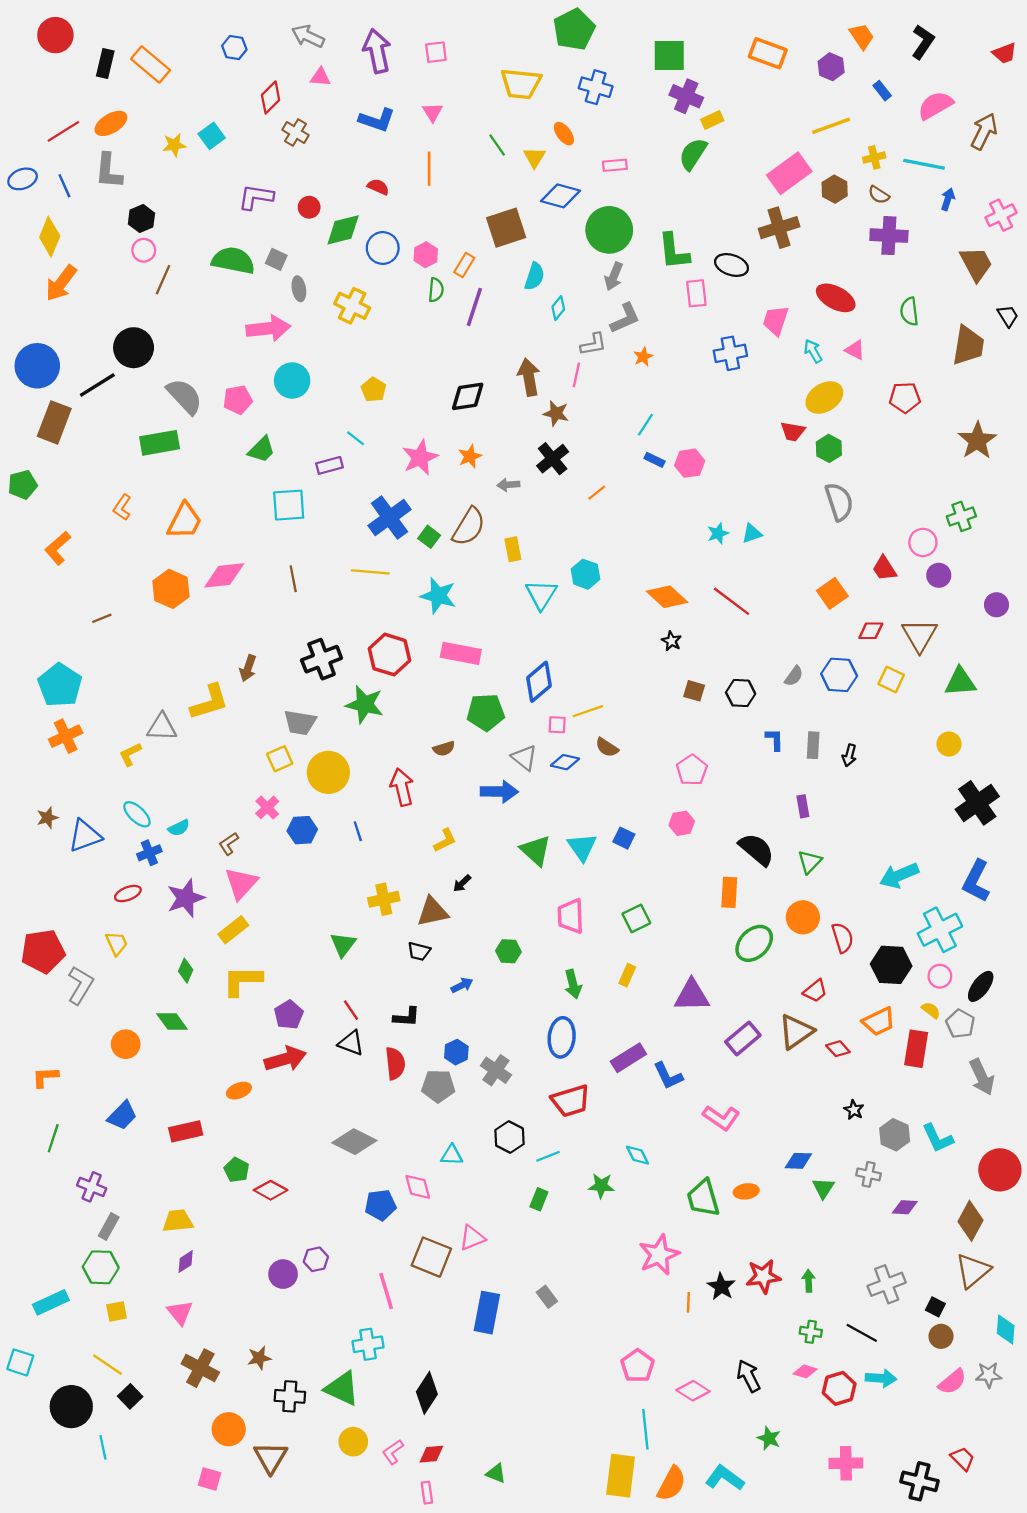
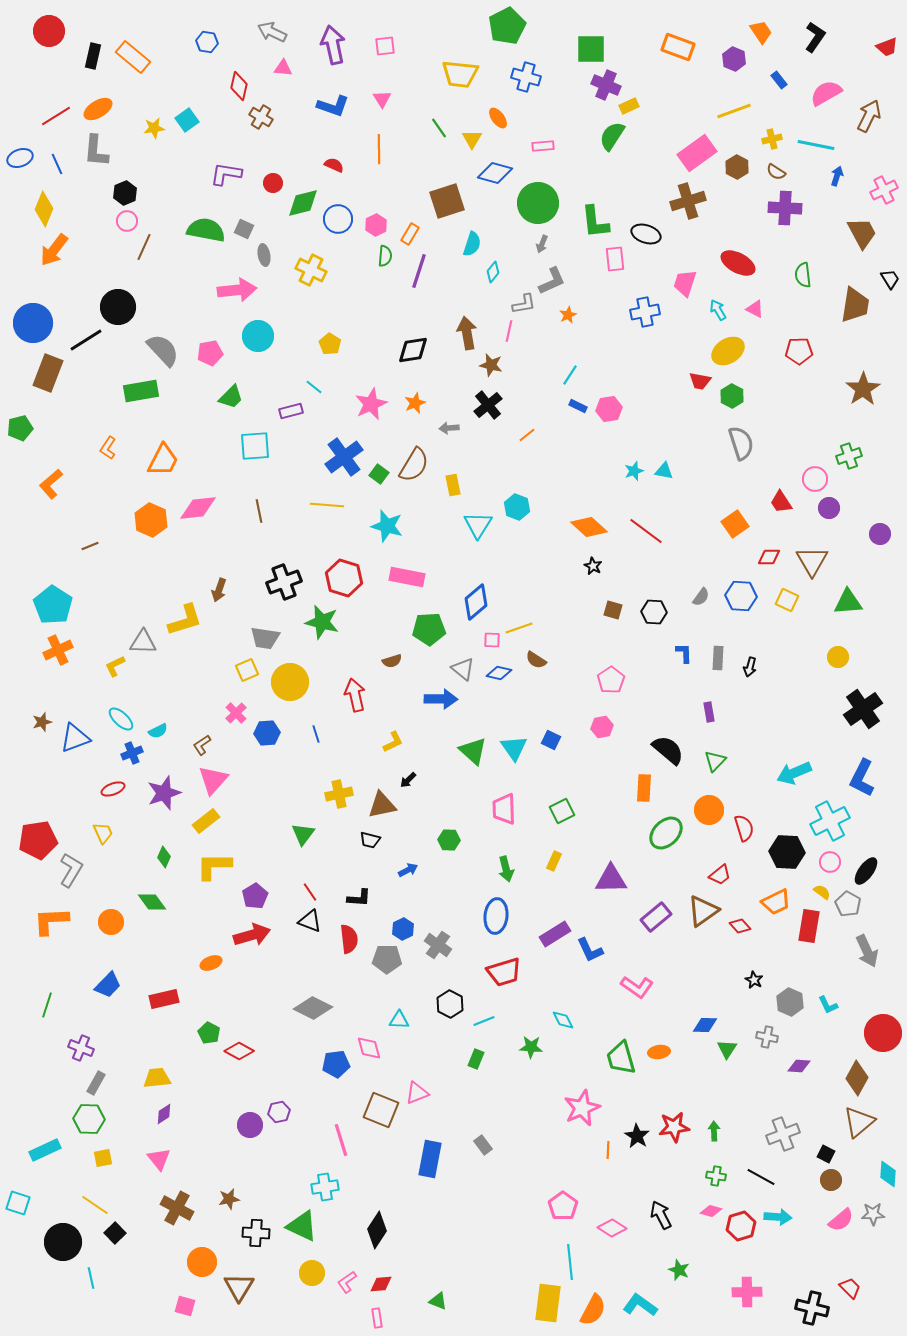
red diamond: (271, 97) -> (239, 86), turned -32
gray arrow: (614, 276) -> (542, 244), size x0.7
cyan triangle: (752, 533) -> (664, 471), turned 30
orange L-shape: (45, 1077) -> (51, 921), moved, size x1.5
cyan L-shape: (938, 1138) -> (828, 1005), size x0.7

